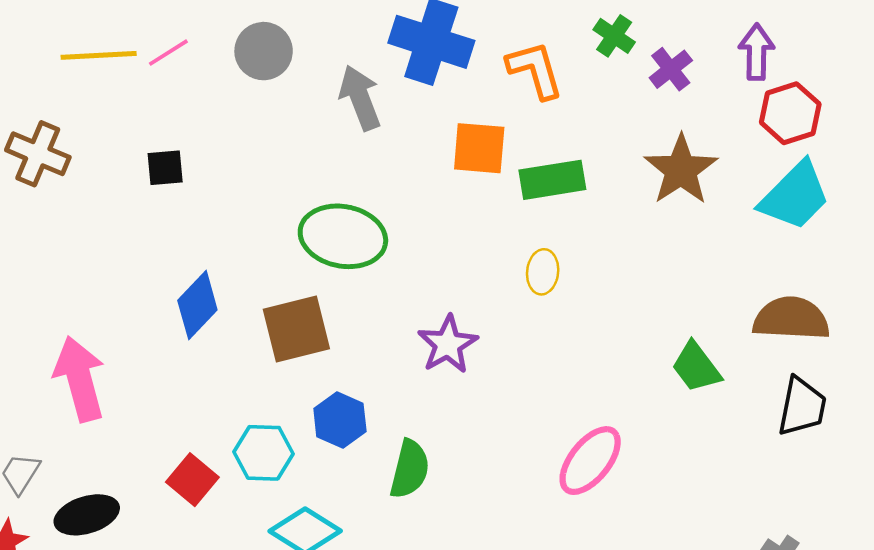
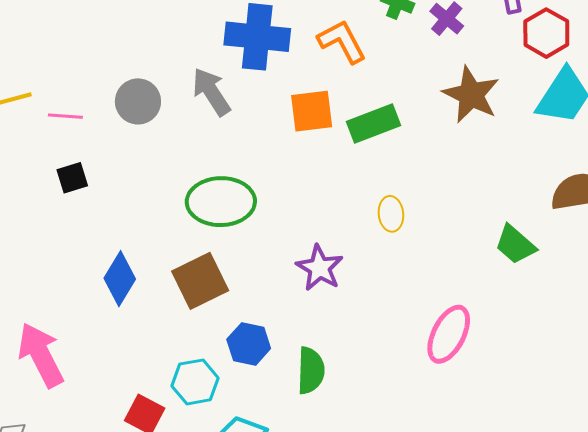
gray circle: (264, 51) -> (138, 101), moved
pink line: (168, 53) -> (65, 116), moved, turned 48
yellow ellipse: (543, 272) -> (391, 214), moved

